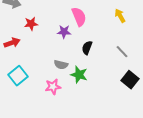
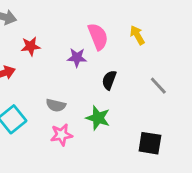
yellow arrow: (120, 16) -> (137, 35), moved
gray semicircle: (61, 65) -> (56, 105), moved
black square: (130, 80) -> (150, 143), moved, turned -30

